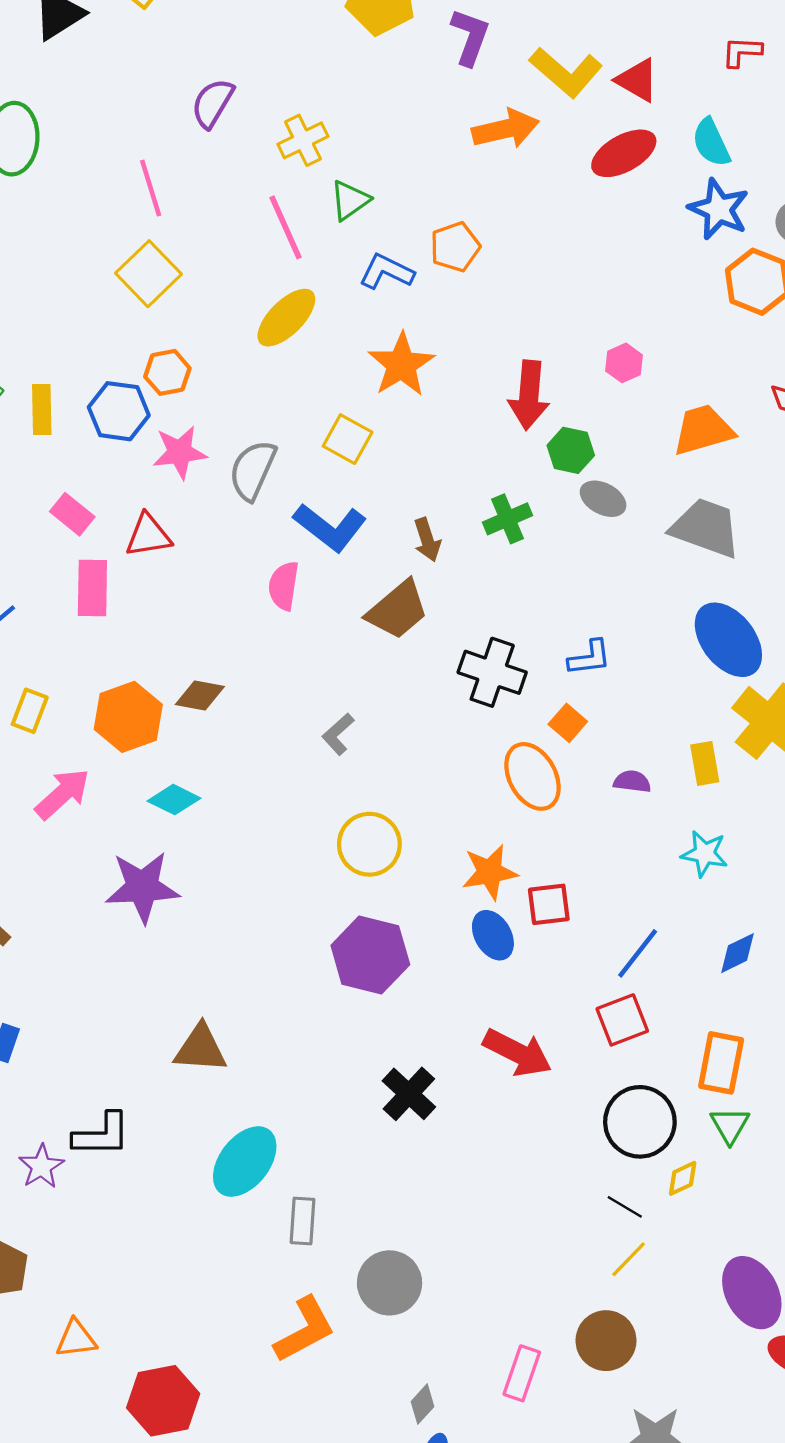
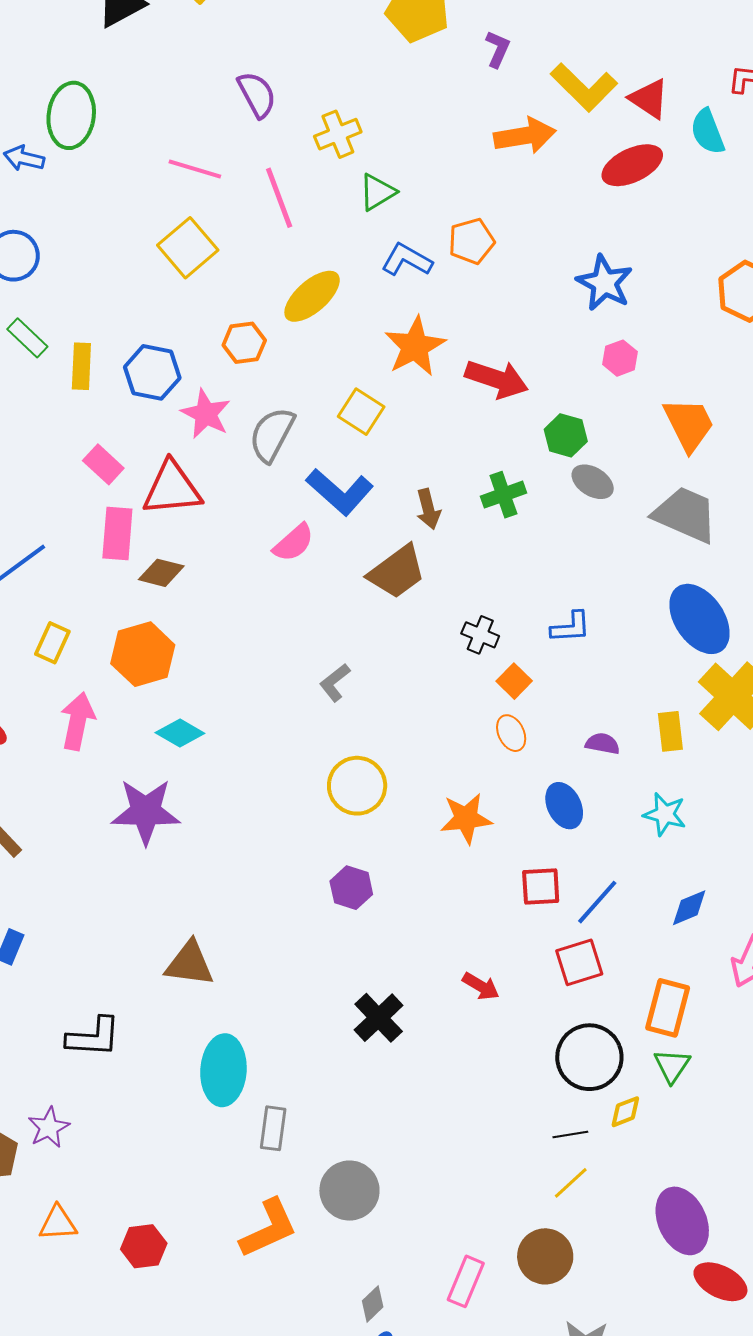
purple L-shape: (470, 37) -> (498, 49), size x0.7
purple semicircle: (213, 103) -> (257, 95), turned 117
cyan semicircle: (711, 143) -> (708, 132), moved
pink line: (151, 188) -> (195, 169), turned -60
blue star: (719, 209) -> (605, 283), moved
pink line: (286, 227) -> (279, 198), moved
orange hexagon: (167, 372) -> (244, 343), moved
red arrow: (529, 395) -> (497, 379), moved, turned -80
orange trapezoid: (703, 430) -> (689, 424), turned 76
pink star: (180, 452) -> (206, 414), turned 30
red triangle: (148, 535) -> (172, 488), size x1.4
pink semicircle: (284, 586) -> (294, 543), turned -144
black cross: (492, 672) -> (480, 635), size x0.6
brown diamond: (200, 696) -> (161, 573), moved
orange square: (568, 723) -> (514, 681), moved
orange ellipse: (532, 776) -> (511, 733), size x0.6
pink arrow: (62, 794) -> (78, 721), turned -40
red square: (549, 904) -> (541, 886), moved
blue ellipse: (493, 935) -> (564, 806), moved
purple hexagon: (370, 955) -> (351, 888), size x0.6
red arrow: (517, 1053) -> (481, 986), size x0.6
cyan ellipse: (245, 1162) -> (223, 1070), turned -38
purple star: (41, 1166) -> (49, 1128), moved
black line: (625, 1207) -> (570, 1135), turned -44
red hexagon: (163, 1401) -> (144, 1246), moved, size x0.7

